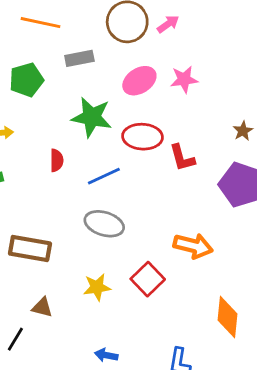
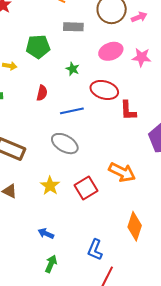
green pentagon: (26, 80) -> (38, 47), moved
green star: (92, 117) -> (73, 69), size x0.5
yellow star: (97, 287) -> (50, 186), turned 30

